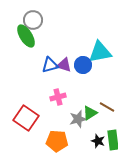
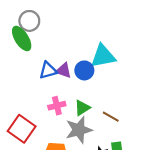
green triangle: (90, 113) -> (82, 108), moved
gray star: (78, 119) -> (79, 130), size x1.4

